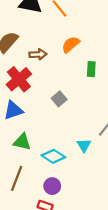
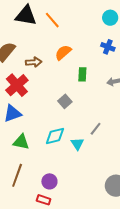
gray square: (59, 99) -> (65, 101), moved
cyan diamond: (53, 156) -> (55, 136), moved, turned -45

